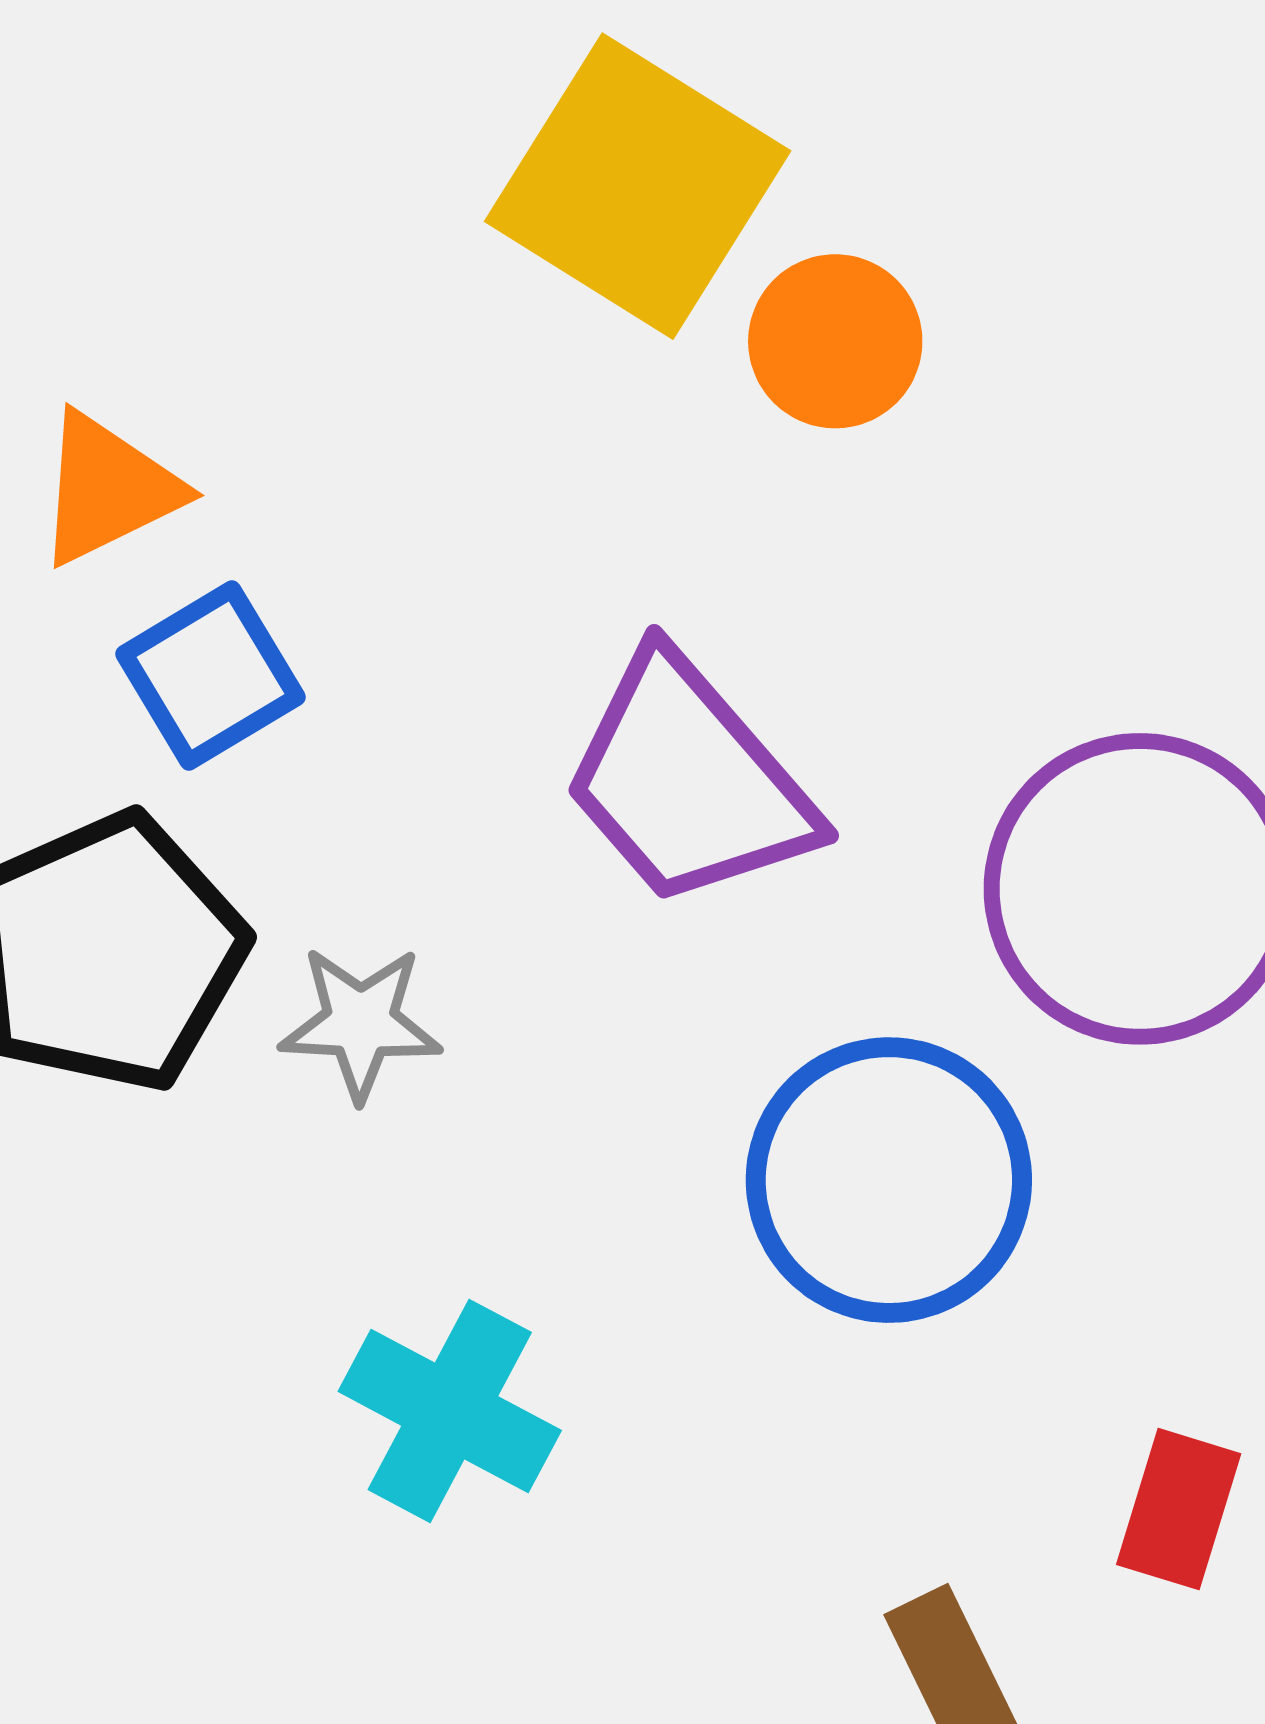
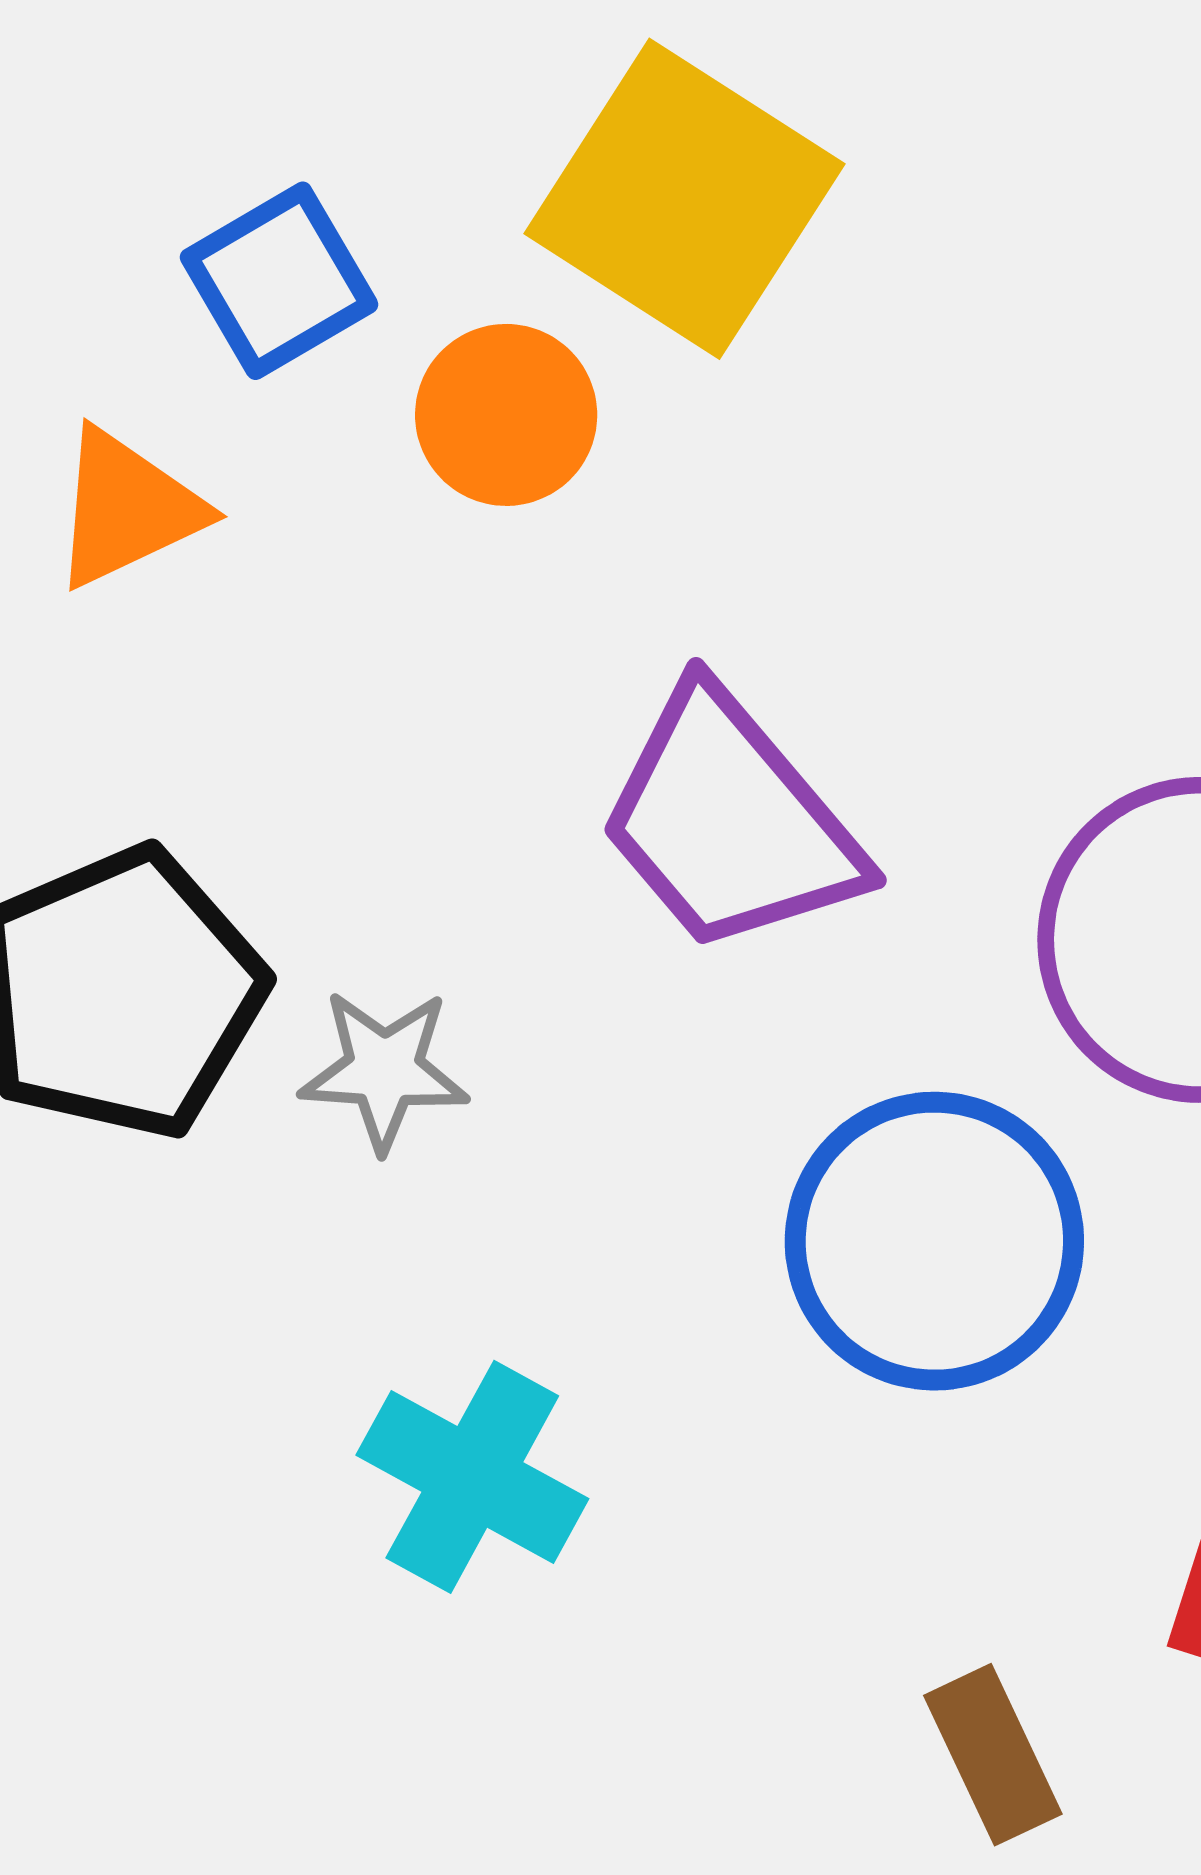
orange circle: (835, 341) -> (506, 415), moved
blue square: (210, 676) -> (279, 281), moved

